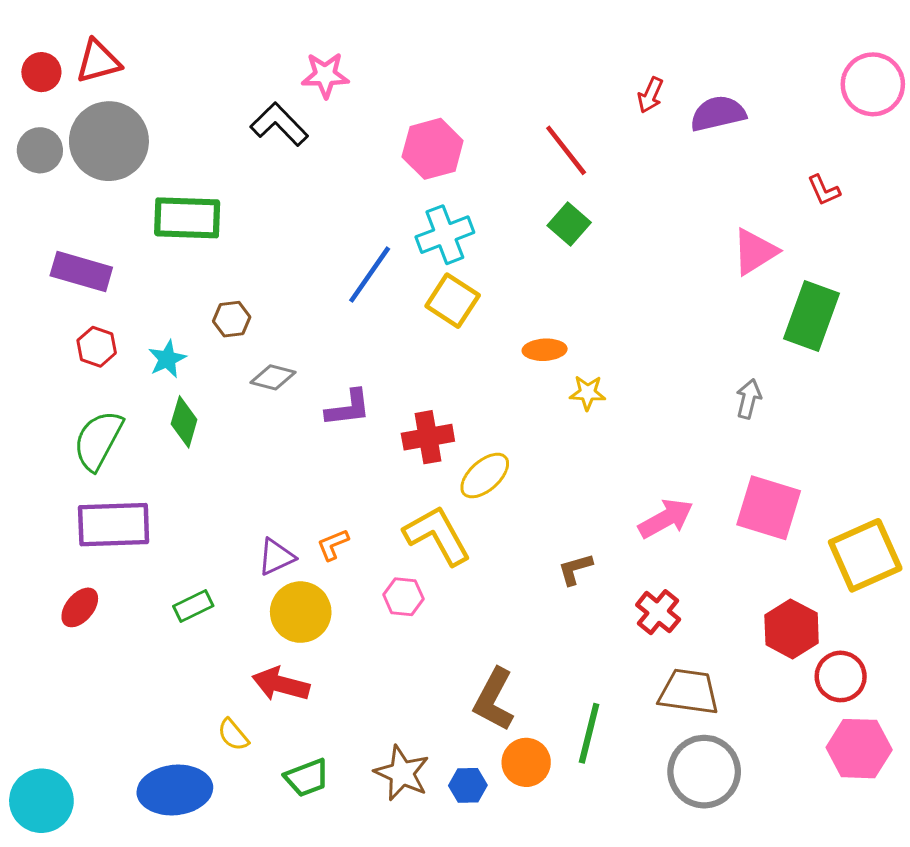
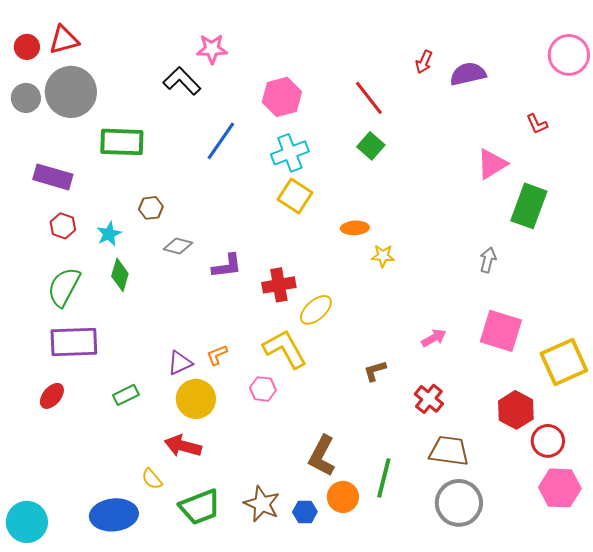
blue line: (370, 275) -> (221, 141), moved
pink arrow: (666, 518) -> (434, 338), size x0.7
green trapezoid: (307, 778) -> (200, 507), size x1.4

